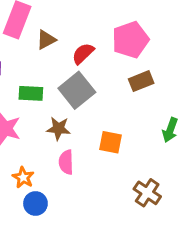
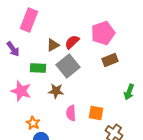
brown triangle: (46, 40) -> (53, 45), moved
orange square: (110, 142) -> (96, 113), moved
pink semicircle: (66, 162) -> (71, 113), moved

